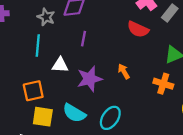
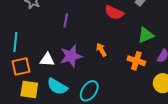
cyan line: (38, 46) -> (15, 42), moved
white triangle: (60, 65) -> (47, 60), moved

